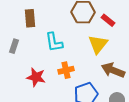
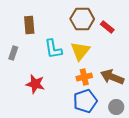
yellow triangle: (98, 44) -> (80, 51), moved
orange cross: (66, 70) -> (84, 77), moved

